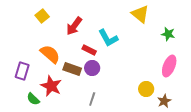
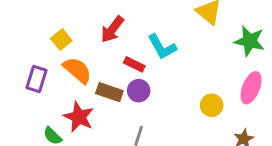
yellow square: (42, 16) -> (61, 40), moved
green star: (168, 34) -> (250, 41), size x1.5
purple rectangle: (22, 71) -> (36, 79), moved
yellow circle: (146, 89) -> (212, 105), moved

